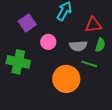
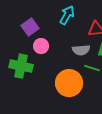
pink circle: (48, 42) -> (41, 46), moved

